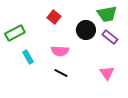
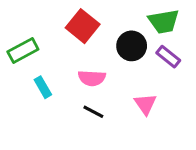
red square: (54, 17) -> (83, 26), size x1.5
pink triangle: (107, 73) -> (145, 104), moved

